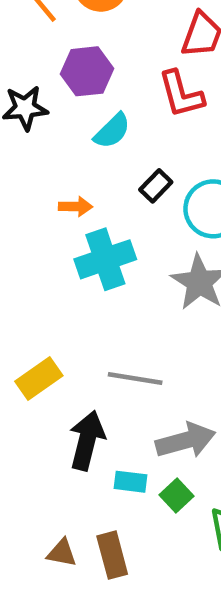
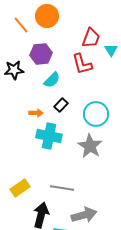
black rectangle: (156, 186) -> (61, 105), moved
cyan cross: (105, 259) -> (49, 136), turned 30

